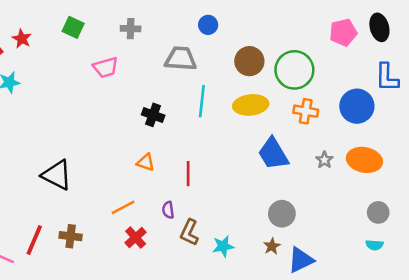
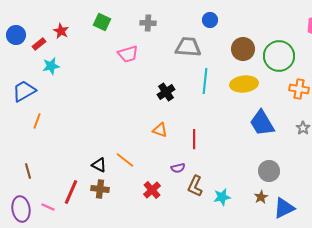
orange cross: (306, 111) -> (299, 89), moved
black cross: (153, 115) -> (166, 92), turned 36
black triangle: (57, 175) -> (99, 165), moved, size x0.6
orange line: (123, 207) -> (125, 160), moved, turned 66
purple semicircle: (168, 210) -> (178, 168), turned -96

